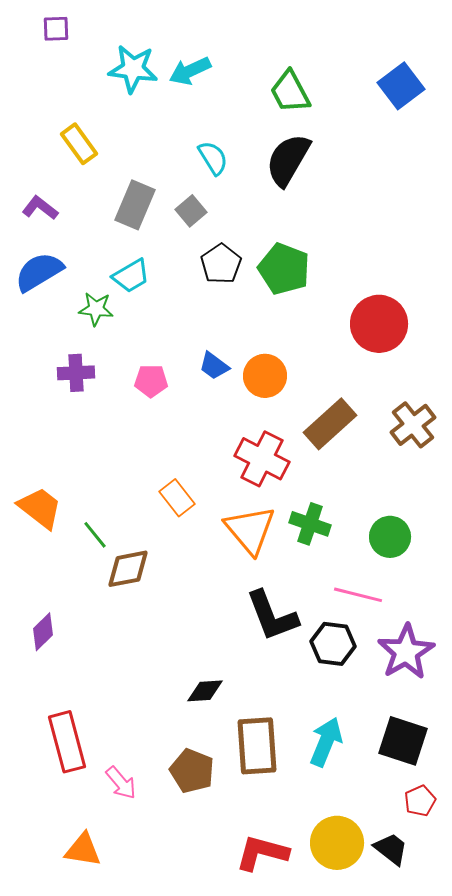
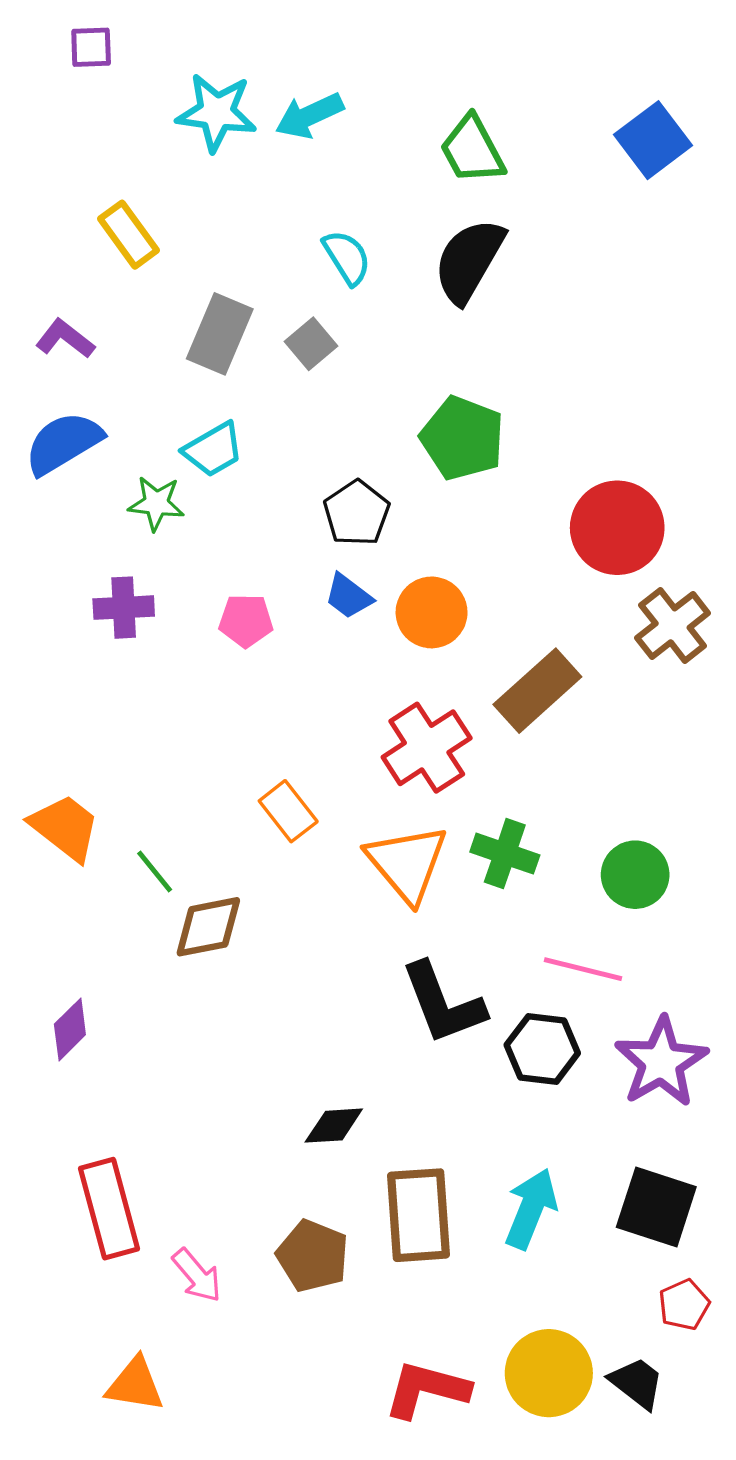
black pentagon: (221, 264) -> (357, 513), moved
brown cross: (413, 425) -> (673, 625), moved
red cross: (262, 459) -> (427, 748), turned 30

